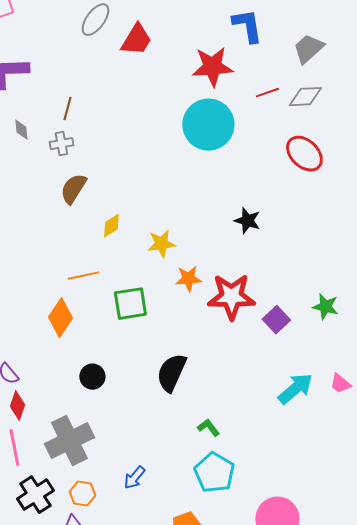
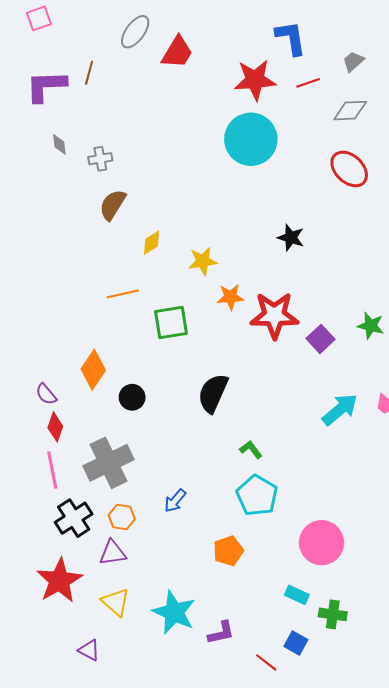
gray trapezoid: (308, 49) -> (353, 61), size x0.7
red line: (267, 93) -> (308, 83), moved
brown line: (67, 109) -> (89, 73), moved
orange diamond: (60, 318) -> (93, 370), moved

